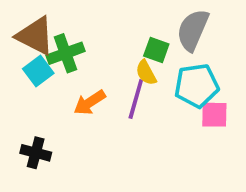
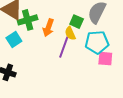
cyan square: (38, 71) -> (14, 40), moved
orange arrow: (90, 103) -> (48, 28), moved, turned -42

